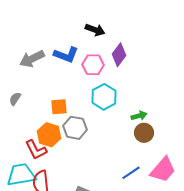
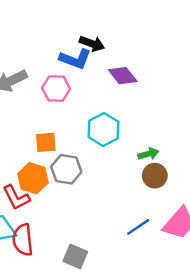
blue L-shape: (66, 55) -> (75, 59), moved
purple diamond: (119, 55) -> (123, 76), turned -75
pink hexagon: (93, 65) -> (56, 88), moved

